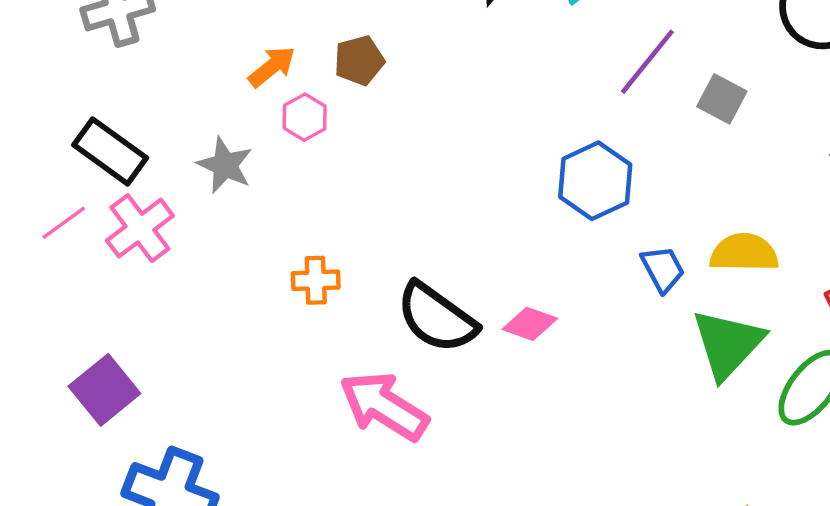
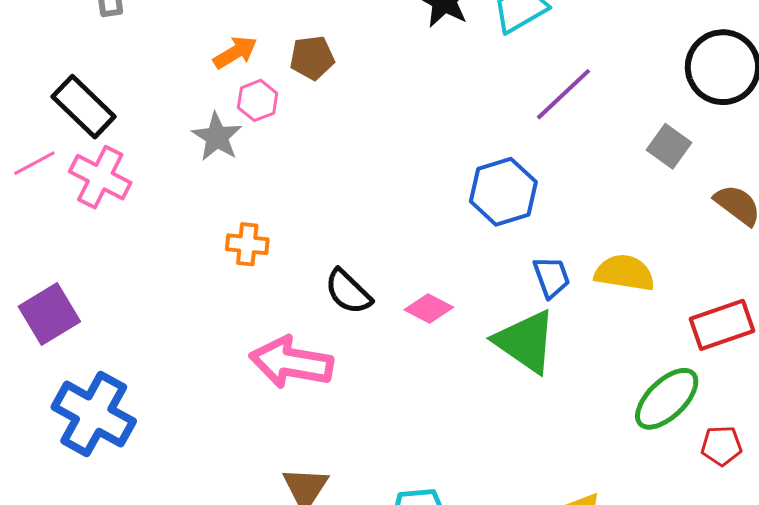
gray square: (722, 99) -> (669, 146), moved
gray star: (225, 165) -> (217, 137), moved
pink cross: (140, 228) -> (100, 177), turned -34
black semicircle: (437, 318) -> (348, 292), size x0.7
green triangle: (728, 344) -> (526, 341), moved, turned -46
pink arrow: (384, 406) -> (291, 362), turned -30

